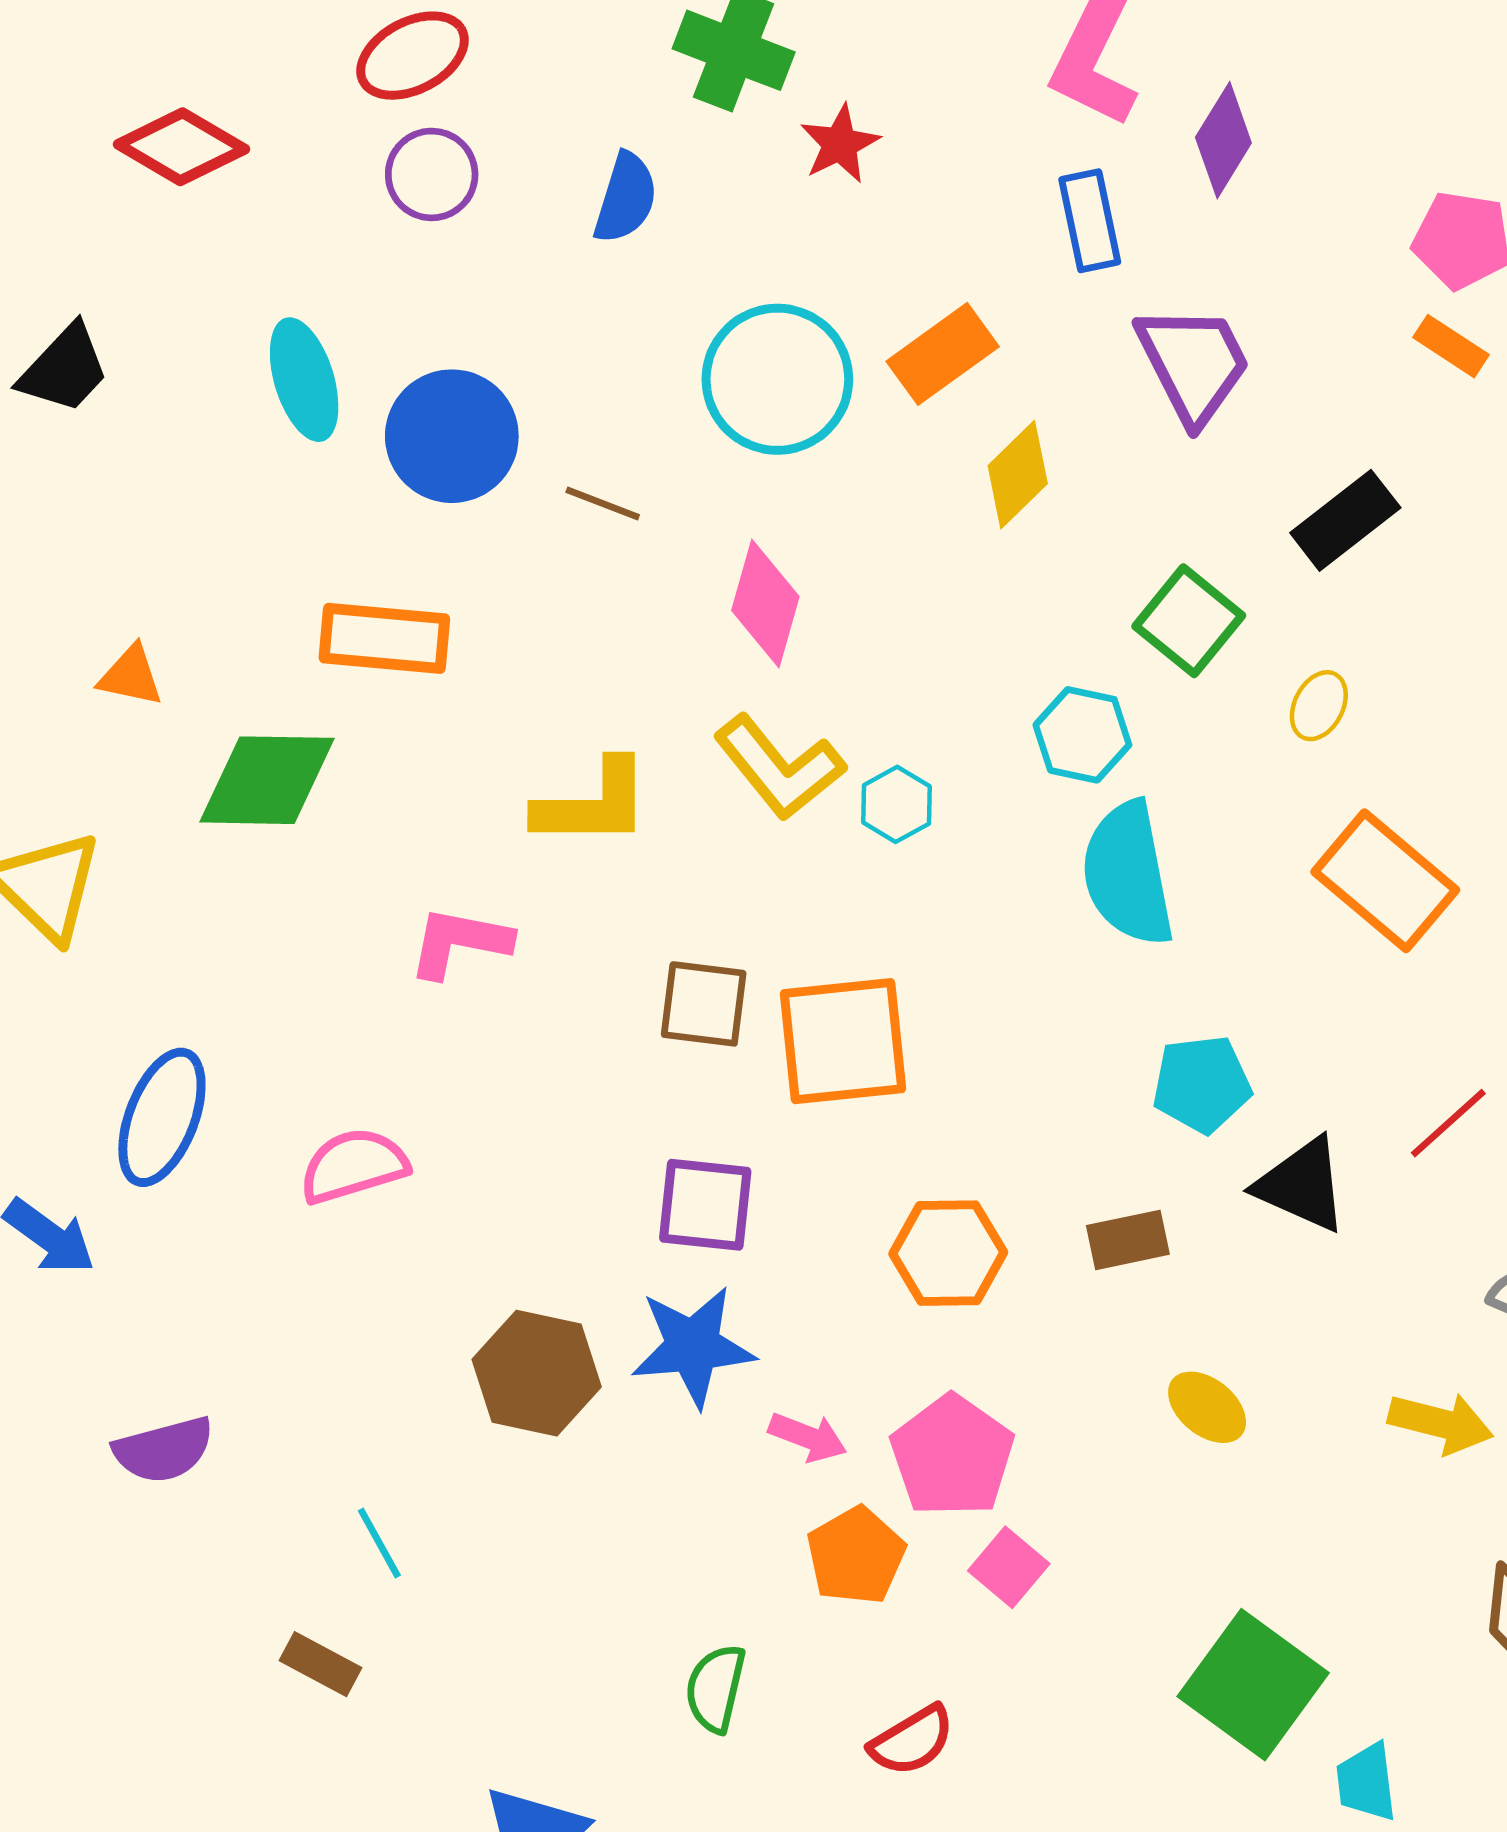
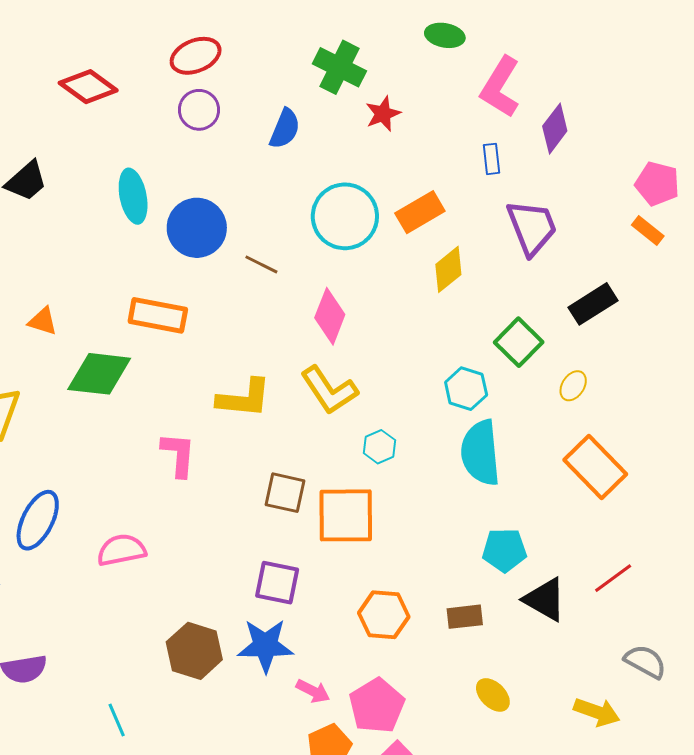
blue rectangle: (1090, 221) -> (492, 159), size x0.7
cyan hexagon: (896, 804) -> (379, 447), moved
pink L-shape: (460, 942) -> (178, 455), turned 78

